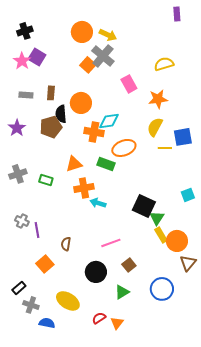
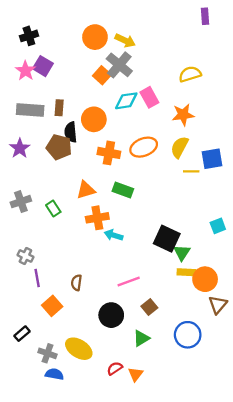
gray rectangle: (26, 95) -> (30, 110), size x1.6
cyan diamond: (109, 121) -> (126, 101), moved
brown pentagon: (51, 127) -> (59, 147), turned 30
orange ellipse: (124, 148) -> (144, 147), moved
green rectangle: (46, 180) -> (53, 209), turned 40
purple line: (37, 230) -> (37, 278), moved
yellow rectangle: (161, 235) -> (187, 272), turned -56
gray cross: (31, 305) -> (47, 353), moved

